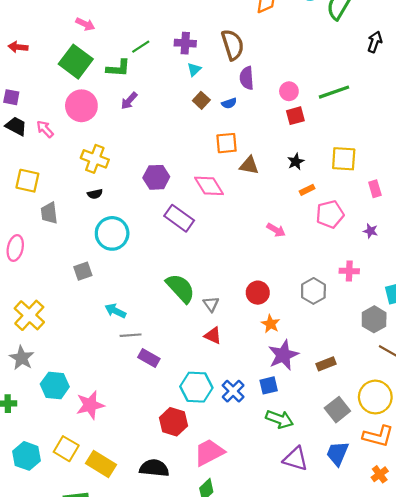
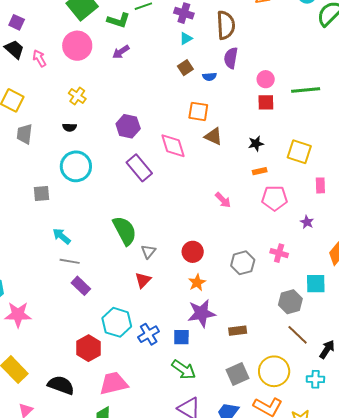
yellow cross: (95, 159) -> (77, 96), size x0.7
red triangle: (213, 336) -> (143, 280), turned 36

